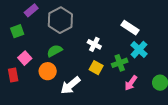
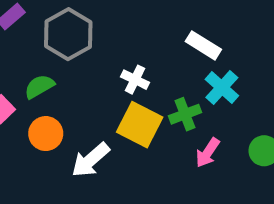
green semicircle: (55, 51) -> (39, 86), moved
yellow square: (96, 68) -> (140, 125), size x1.6

